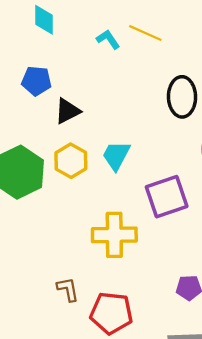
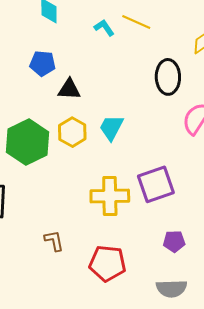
black triangle: (67, 111) -> (69, 89), turned 30
purple square: (167, 197) -> (156, 184), moved
brown L-shape: (68, 289) -> (54, 241), moved

